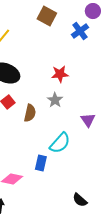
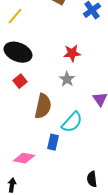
brown semicircle: (30, 113) -> (43, 106), moved, size x1.4
black semicircle: (80, 200) -> (92, 179), turned 42

